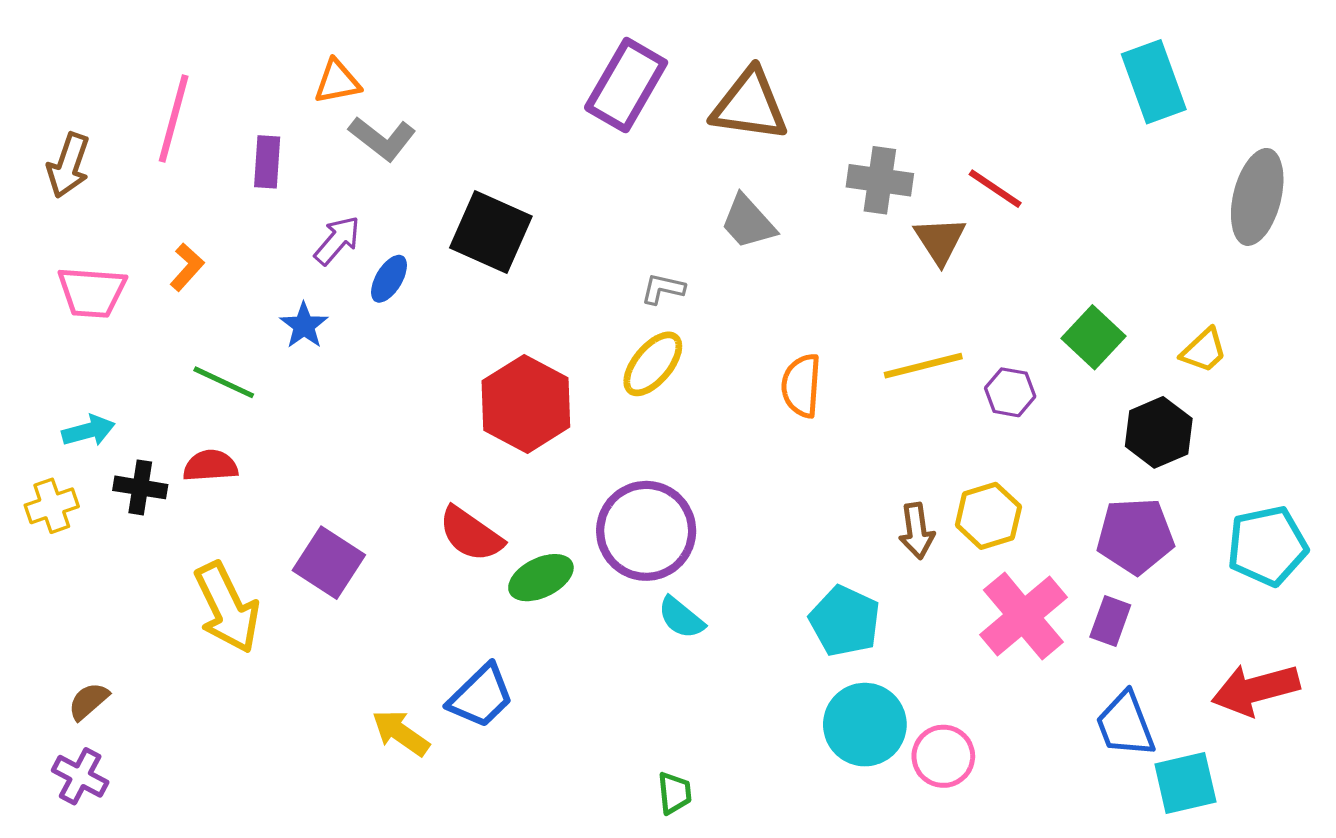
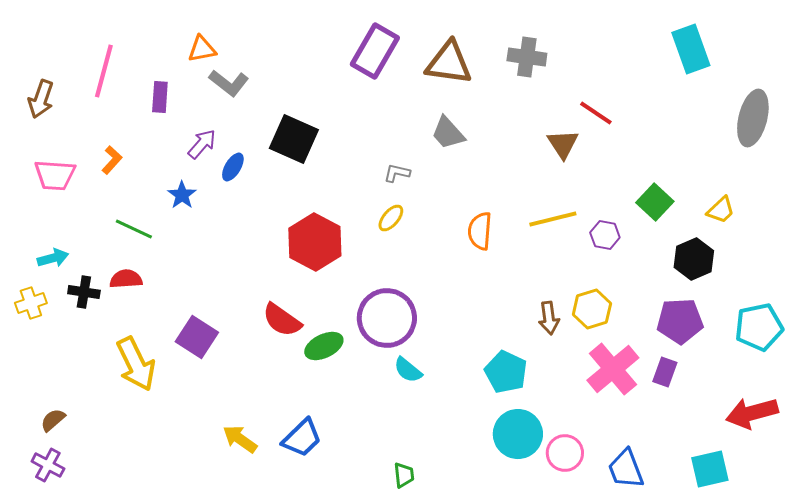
gray cross: (880, 180) -> (527, 57), moved
yellow ellipse: (653, 364) -> (391, 218), size x0.7
blue trapezoid: (481, 696) -> (302, 438), moved
blue trapezoid: (1125, 725) -> (626, 469), moved

